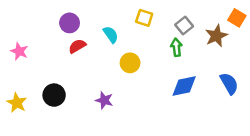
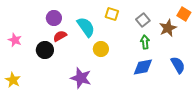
cyan semicircle: (111, 35) -> (86, 27), size x1.5
green arrow: (176, 47) -> (145, 42), moved
black circle: (54, 95) -> (45, 50), moved
purple star: (104, 100) -> (81, 78), size x1.5

